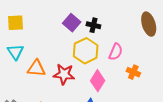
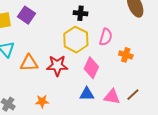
purple square: (72, 23) -> (27, 15), moved

